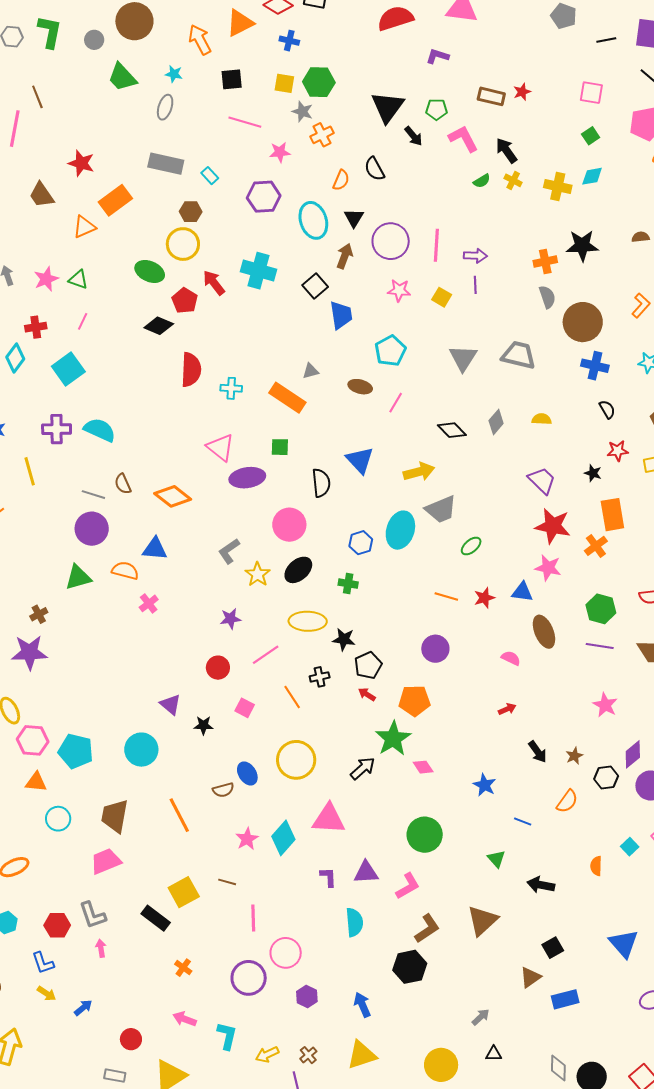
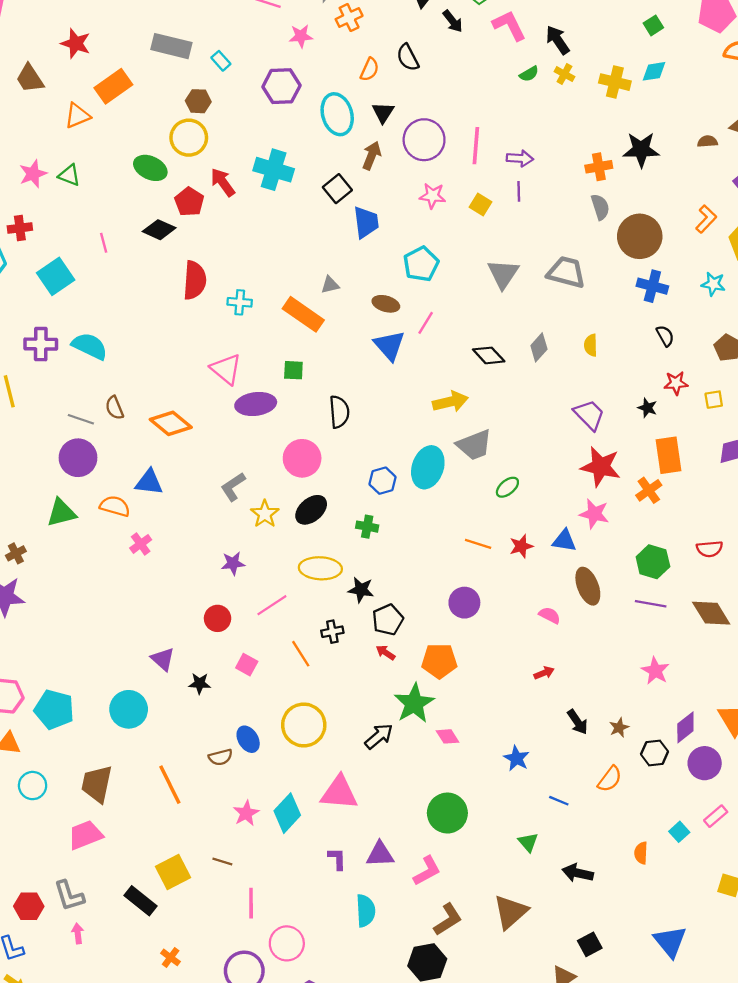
pink line: (83, 321) -> (104, 243), moved, turned -42
yellow semicircle: (542, 419) -> (591, 345), turned -96
blue triangle: (360, 460) -> (389, 345), moved

